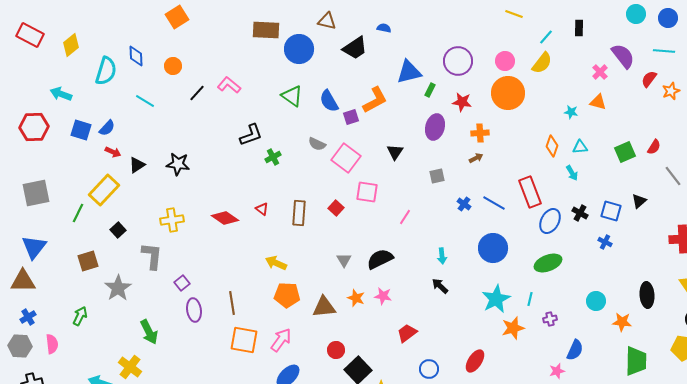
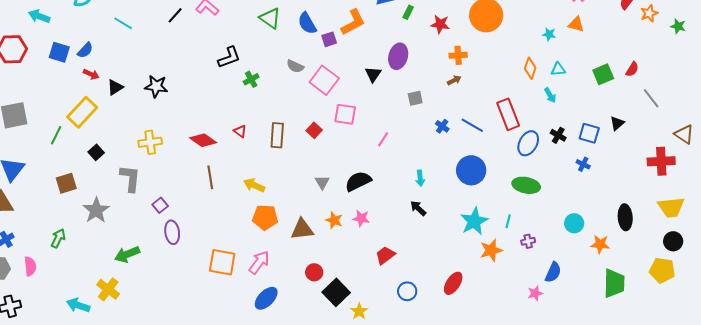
purple ellipse: (435, 127) -> (398, 56), moved
green ellipse: (548, 263) -> (526, 185), turned 32
brown line: (232, 303) -> (210, 177), moved
green arrow: (149, 332) -> (127, 254), turned 95

